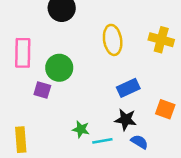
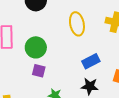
purple square: (42, 90) -> (39, 71), moved

